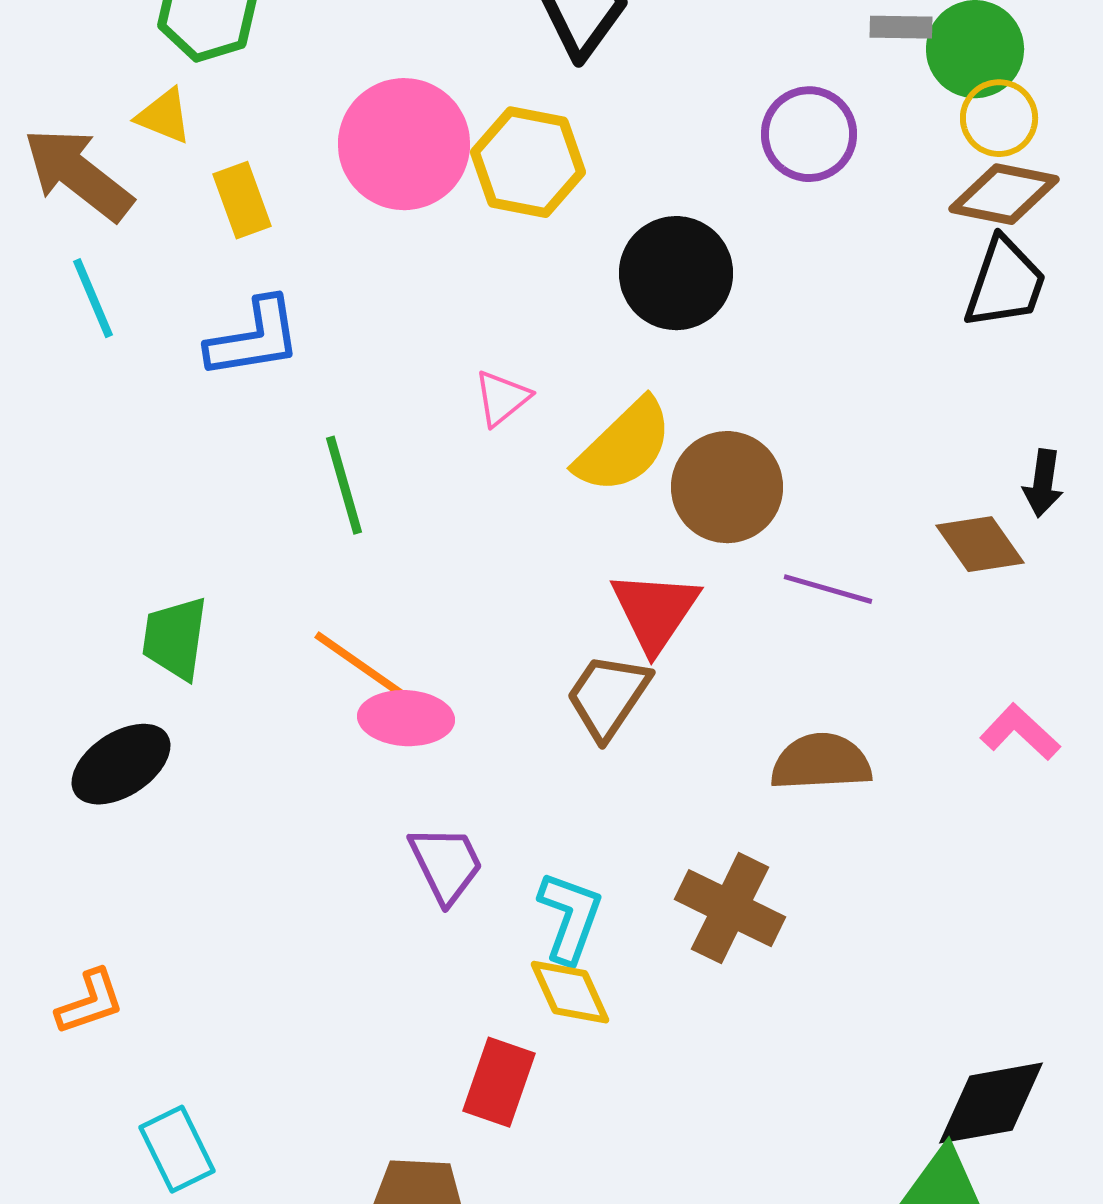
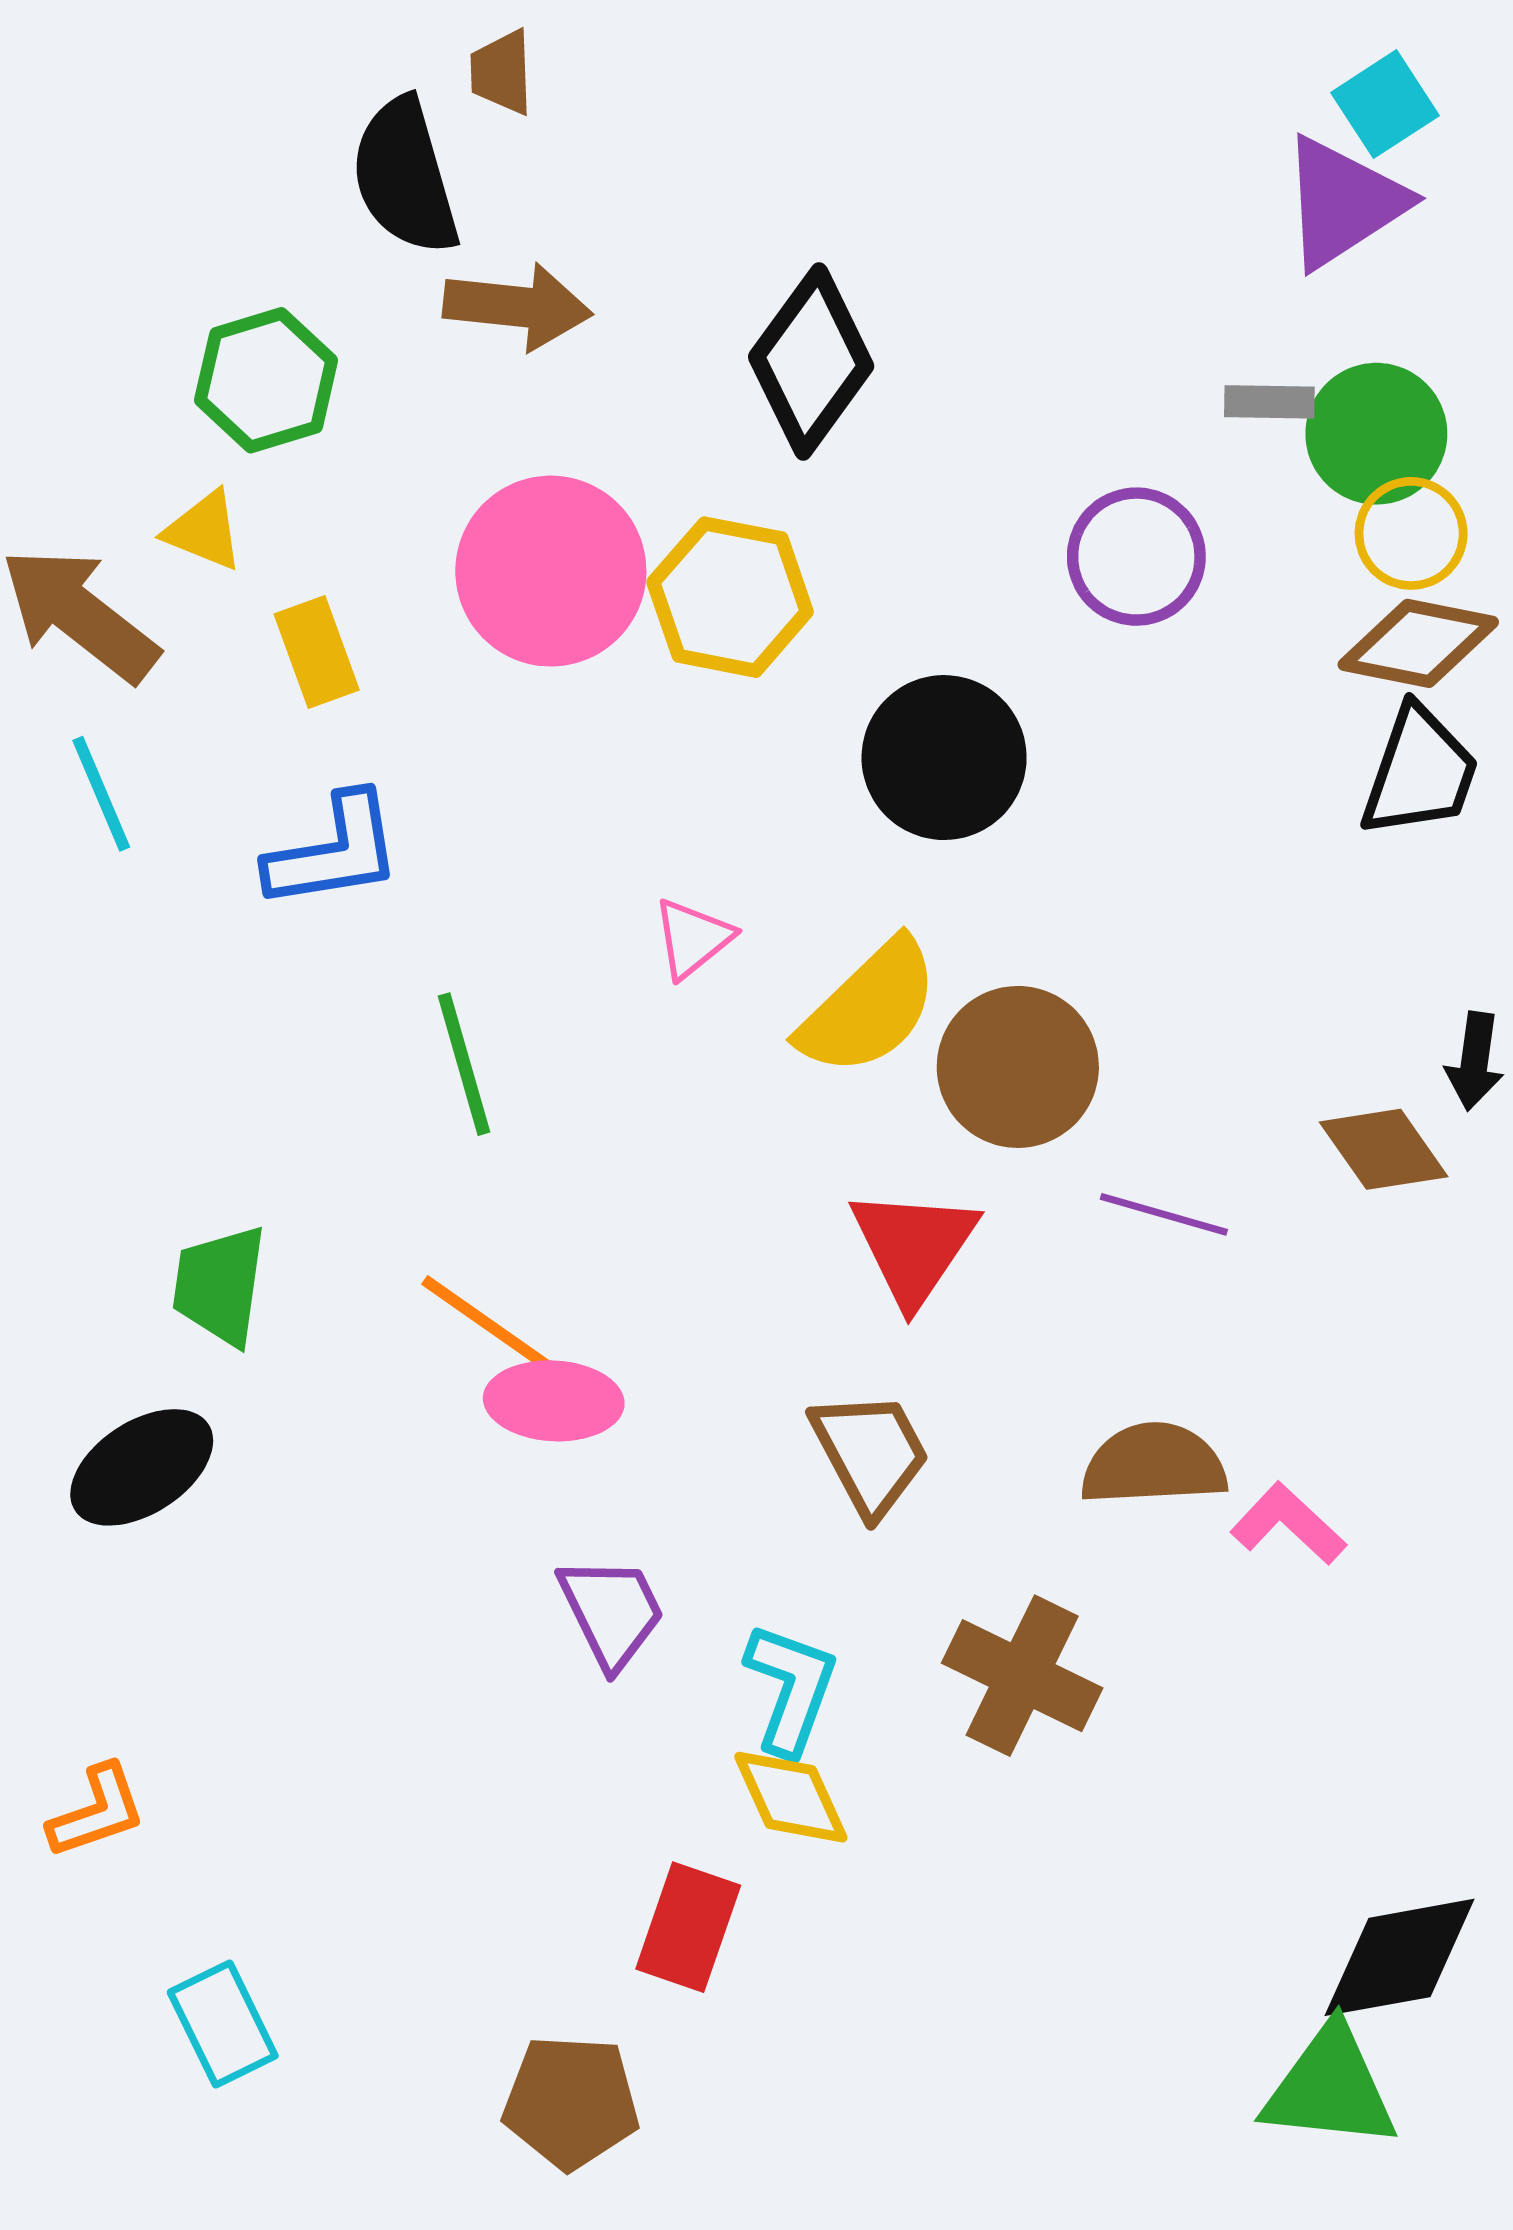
brown trapezoid: (608, 696) -> (870, 1453), moved, turned 118
pink L-shape: (1020, 732) -> (1288, 1524), moved

